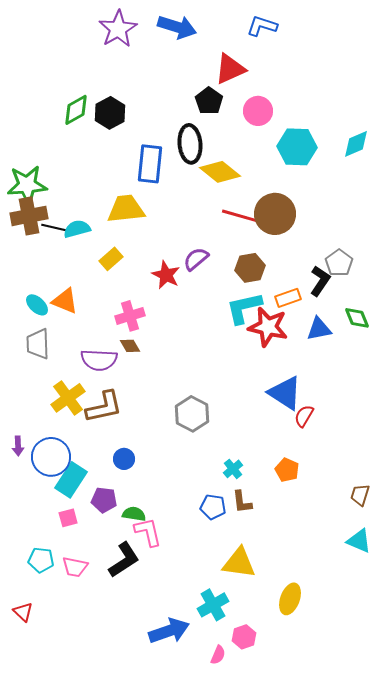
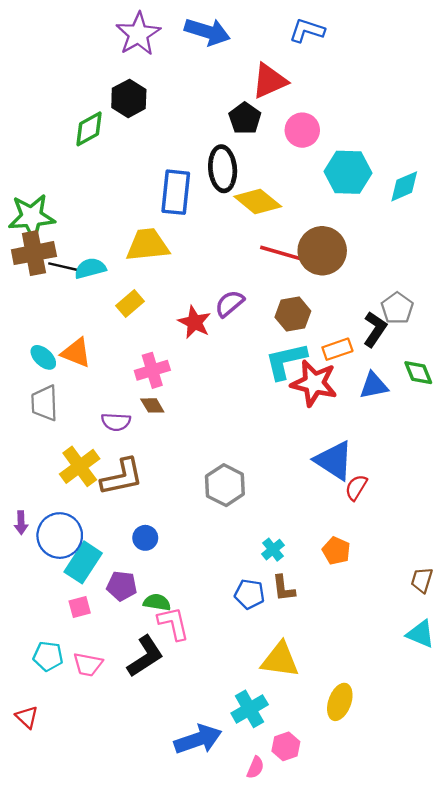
black hexagon: (110, 113) -> (129, 98), moved
cyan diamond: (356, 144) -> (404, 186), moved
purple semicircle: (99, 360) -> (116, 422), size x0.7

